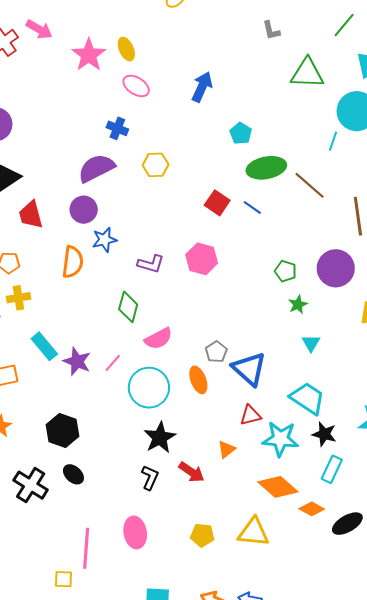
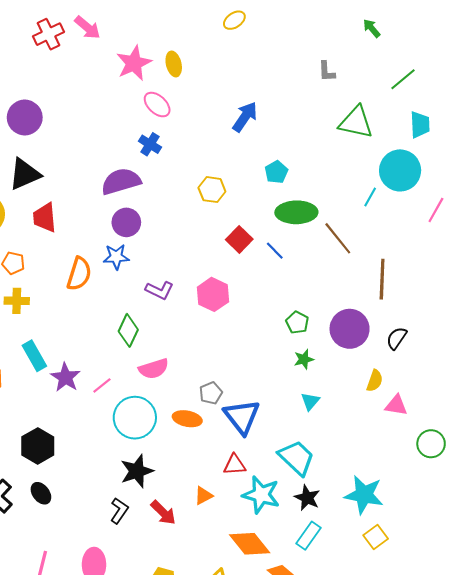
pink ellipse: (136, 86) -> (157, 105), moved
yellow hexagon: (156, 165) -> (212, 190), moved
purple circle: (84, 210) -> (126, 222), moved
orange ellipse: (198, 380) -> (187, 419), turned -68

